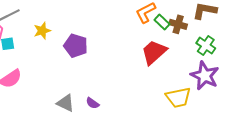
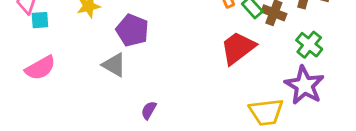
gray triangle: (65, 103) -> (114, 65), moved
purple semicircle: (92, 103) -> (149, 110), turned 80

